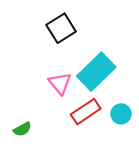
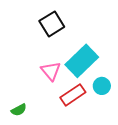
cyan circle: (121, 114) -> (102, 86), moved

